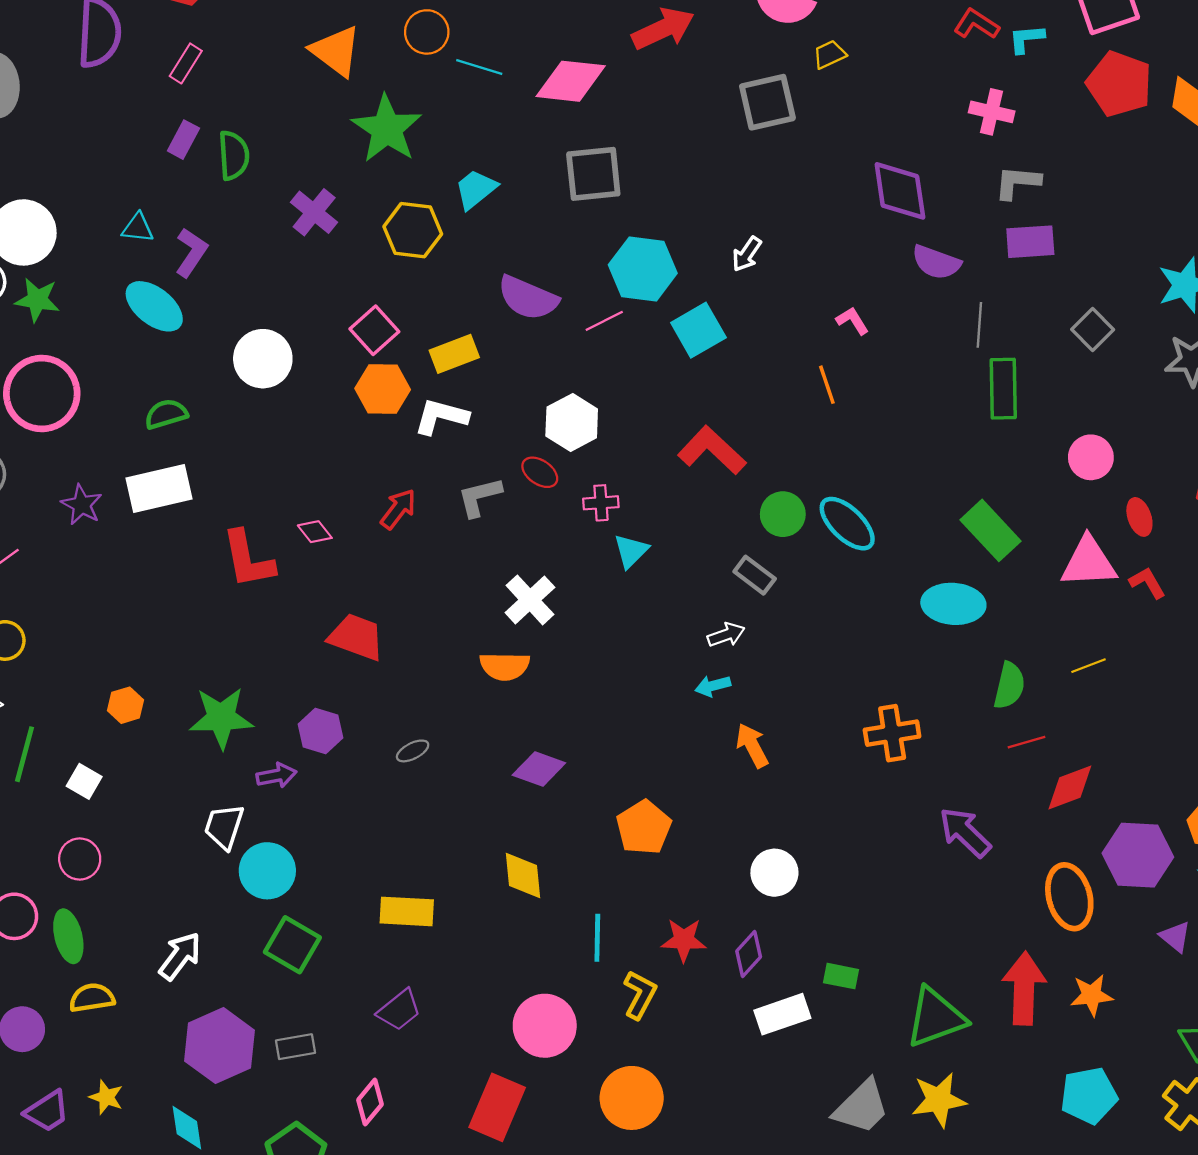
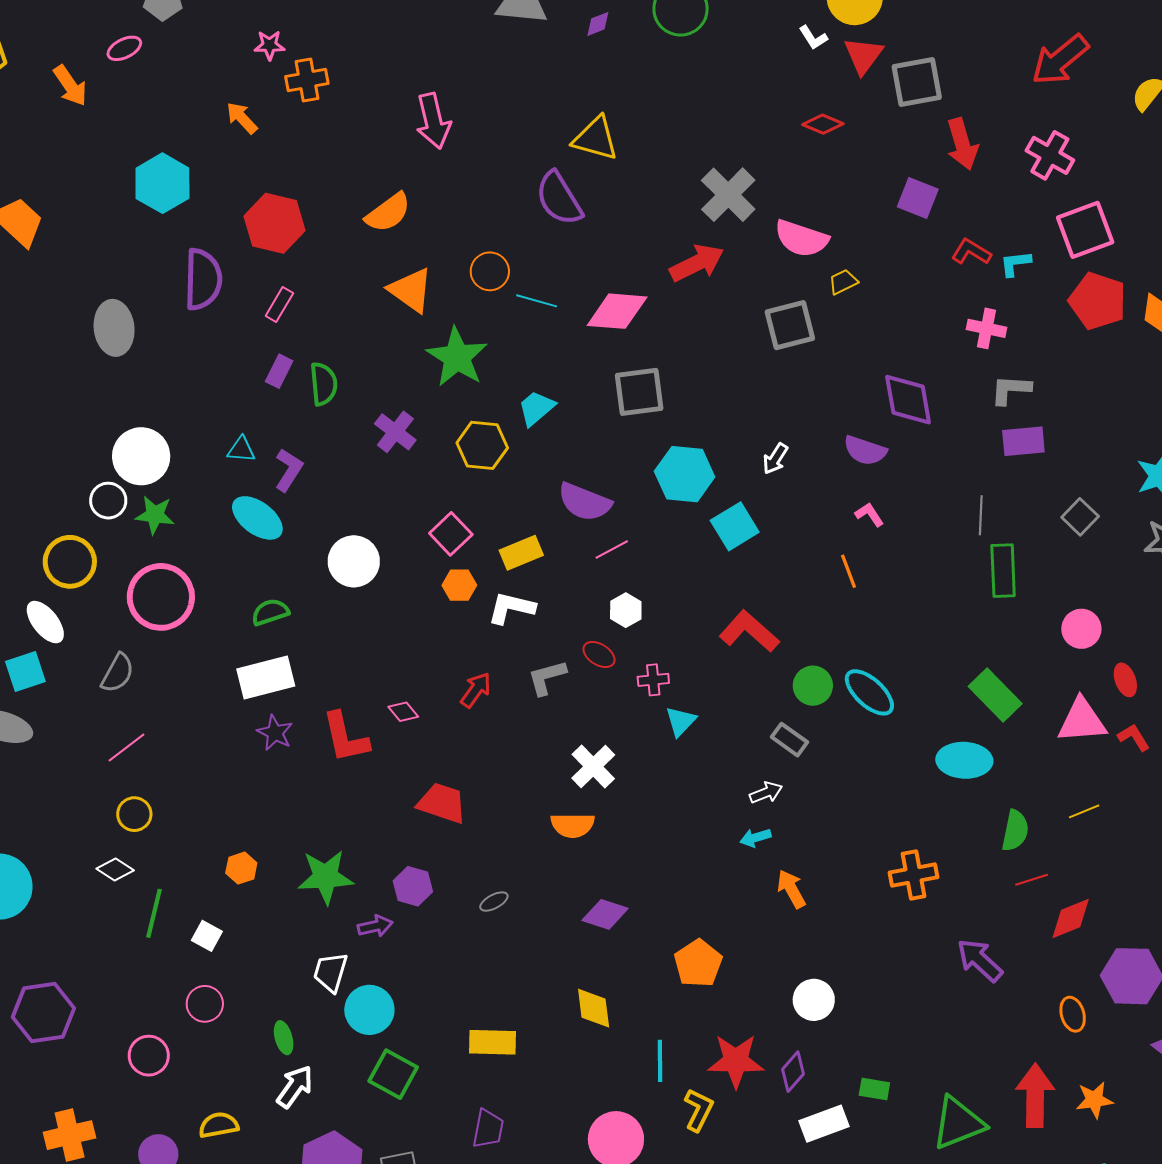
purple semicircle: (936, 262) -> (865, 450), moved
pink line: (604, 321) -> (612, 550), moved
orange hexagon: (383, 389) -> (459, 585), size x0.7
white hexagon: (572, 422) -> (626, 610), size x0.7
purple star: (82, 505) -> (275, 733), moved
orange ellipse: (1069, 897) -> (1073, 1014), size x0.6
green ellipse: (68, 936) -> (284, 1038), moved, size x0.7
red star: (684, 940) -> (736, 1061), size x1.4
purple trapezoid: (399, 1010) -> (488, 1129), turned -39

